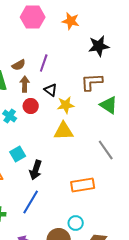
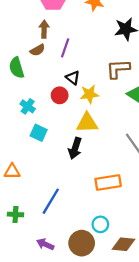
brown arrow: (25, 84) -> (44, 29), moved
red circle: (31, 106) -> (60, 95), moved
cyan square: (18, 154) -> (39, 133), moved, turned -35
black arrow: (36, 170) -> (75, 148), moved

